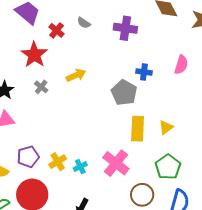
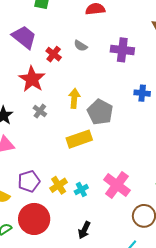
yellow arrow: (76, 75) -> (74, 98), turned -60
gray pentagon: (124, 93) -> (100, 112), moved
yellow rectangle: (138, 129) -> (79, 139), moved, turned 70

